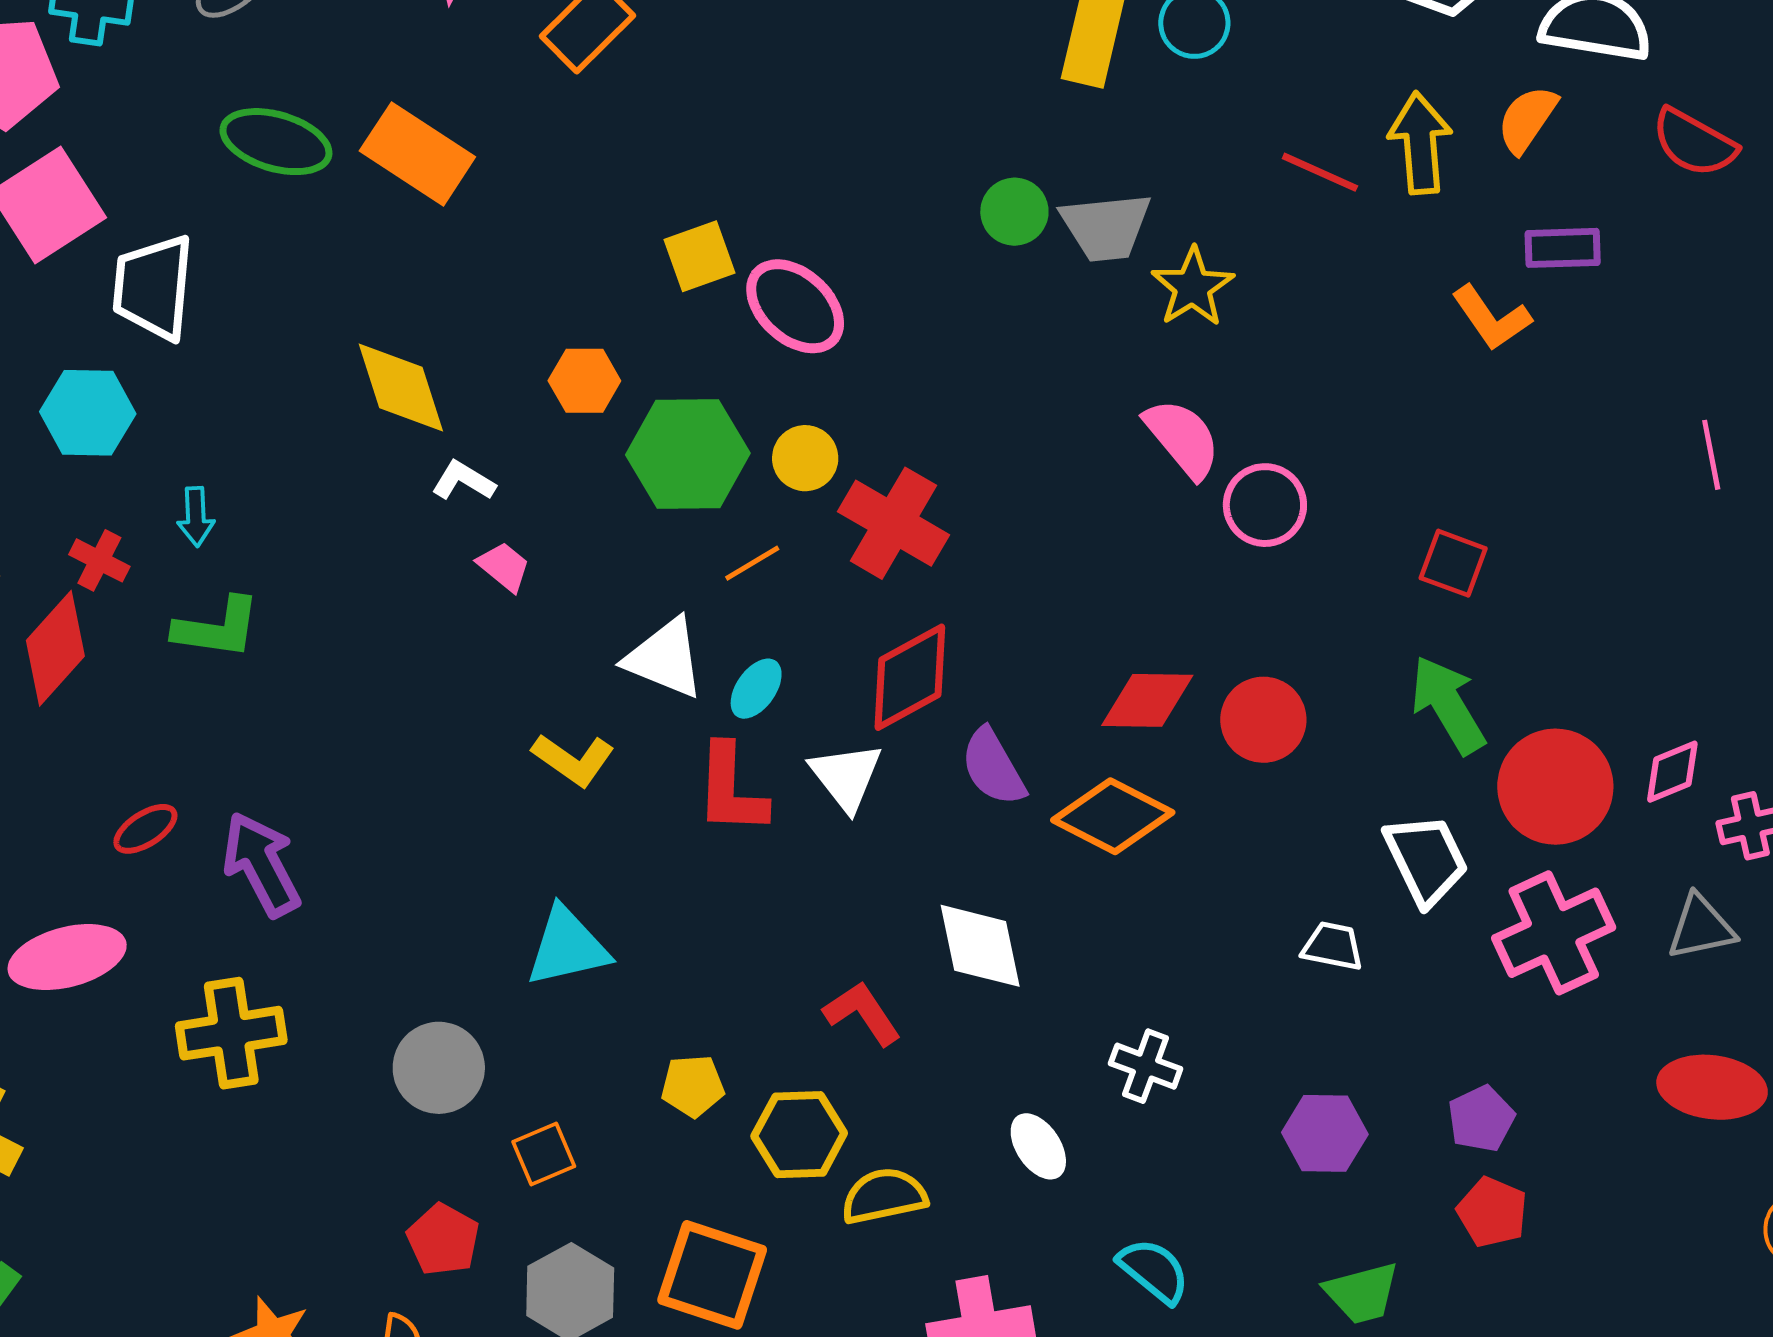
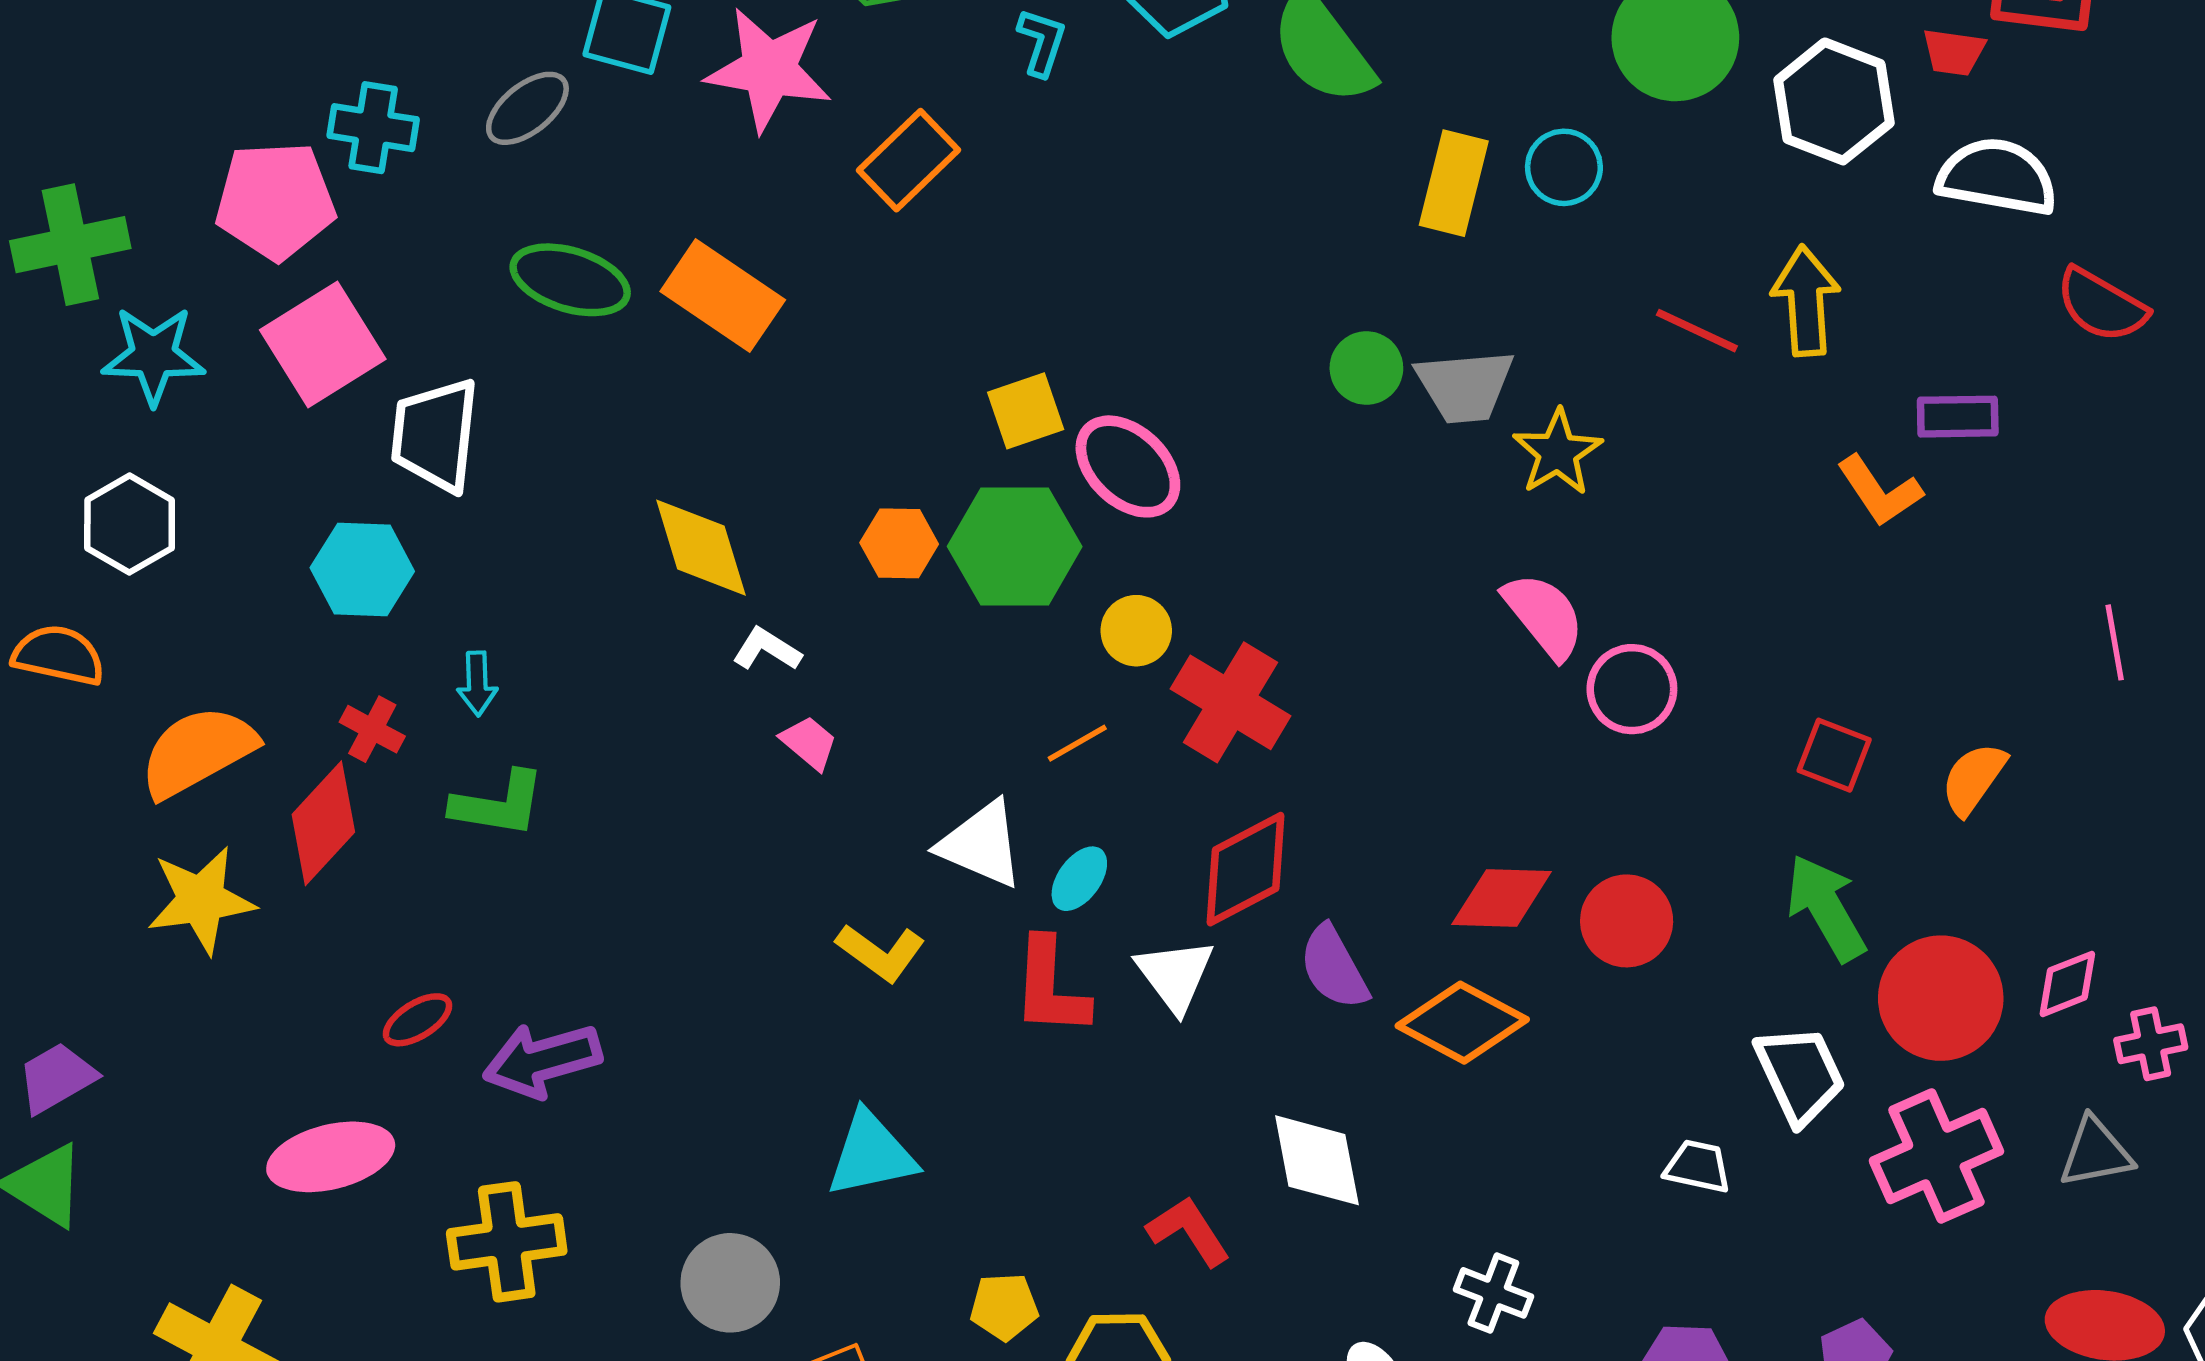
orange semicircle: (1527, 119) -> (1973, 779), moved
green hexagon: (688, 454) -> (1015, 547), moved
purple arrow: (261, 864) -> (542, 1060), turned -79

